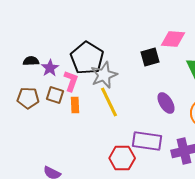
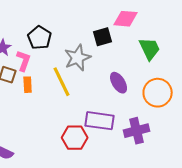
black pentagon: (87, 58) -> (40, 38), size x0.7
gray star: (104, 75) -> (78, 58), moved

